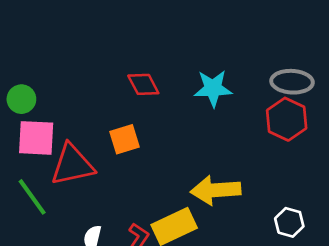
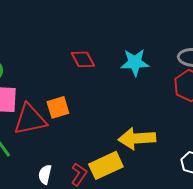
orange square: (125, 139) -> (58, 107), moved

